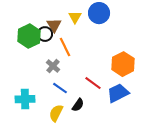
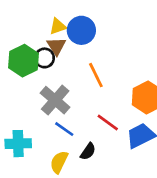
blue circle: (99, 13) -> (81, 30), moved
yellow triangle: (75, 17) -> (58, 26), moved, turned 40
orange line: (65, 47) -> (96, 75), moved
gray cross: (53, 66) -> (55, 100), size x1.6

